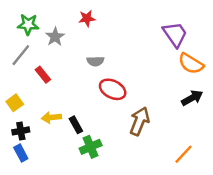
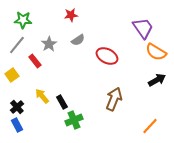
gray star: (55, 37) -> (49, 44), moved
gray semicircle: (95, 61) -> (78, 40), moved, turned -32
red ellipse: (113, 89) -> (107, 56), moved
yellow square: (15, 103) -> (12, 75), moved
yellow arrow: (51, 117) -> (42, 96), turned 56
black cross: (21, 131) -> (17, 107), turned -32

